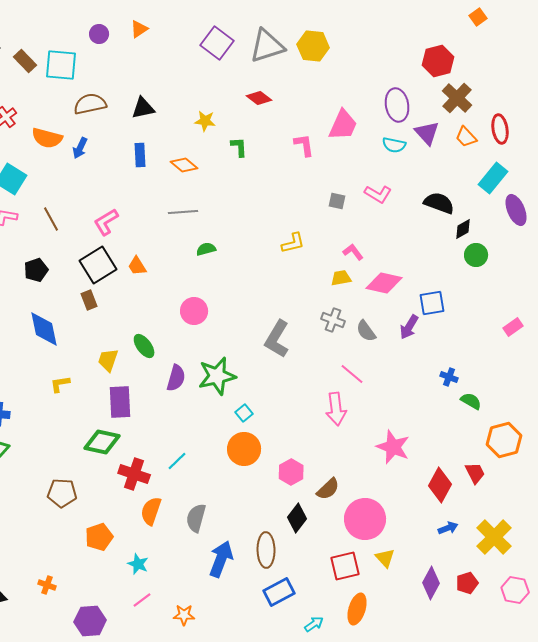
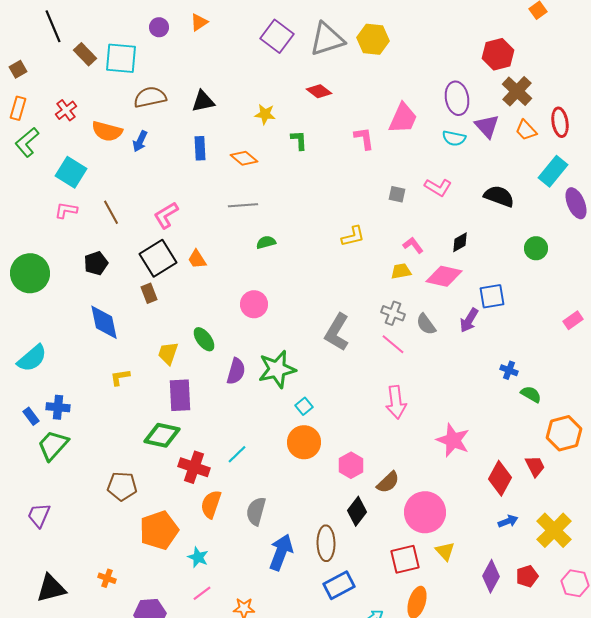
black diamond: (463, 229) -> (460, 242), moved
pink line: (352, 374) -> (393, 344), moved
orange pentagon: (99, 537) -> (159, 530), size x1.4

